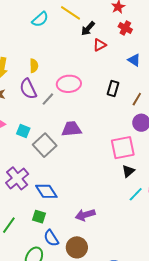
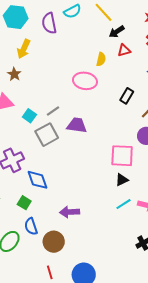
yellow semicircle: (34, 66) -> (101, 59), moved
purple semicircle: (28, 89) -> (49, 23), moved
gray line: (48, 99) -> (53, 111), moved

